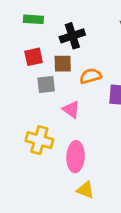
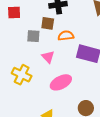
red square: (34, 57) -> (14, 12), moved
pink ellipse: (76, 157) -> (61, 82), moved, turned 50

